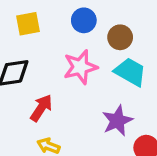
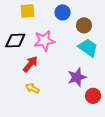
pink star: (80, 67) -> (44, 41), moved

